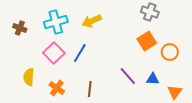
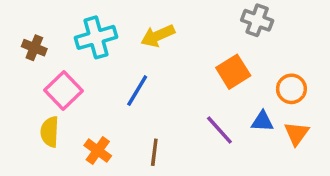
orange square: (147, 41) -> (233, 72), moved
pink square: (54, 53) -> (63, 91), moved
blue triangle: (153, 79) -> (262, 121), moved
orange triangle: (175, 92) -> (297, 133), moved

